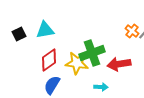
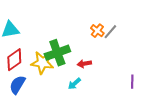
red arrow: (119, 64) -> (84, 64), size x0.6
cyan arrow: (101, 87) -> (74, 84), moved, turned 136

